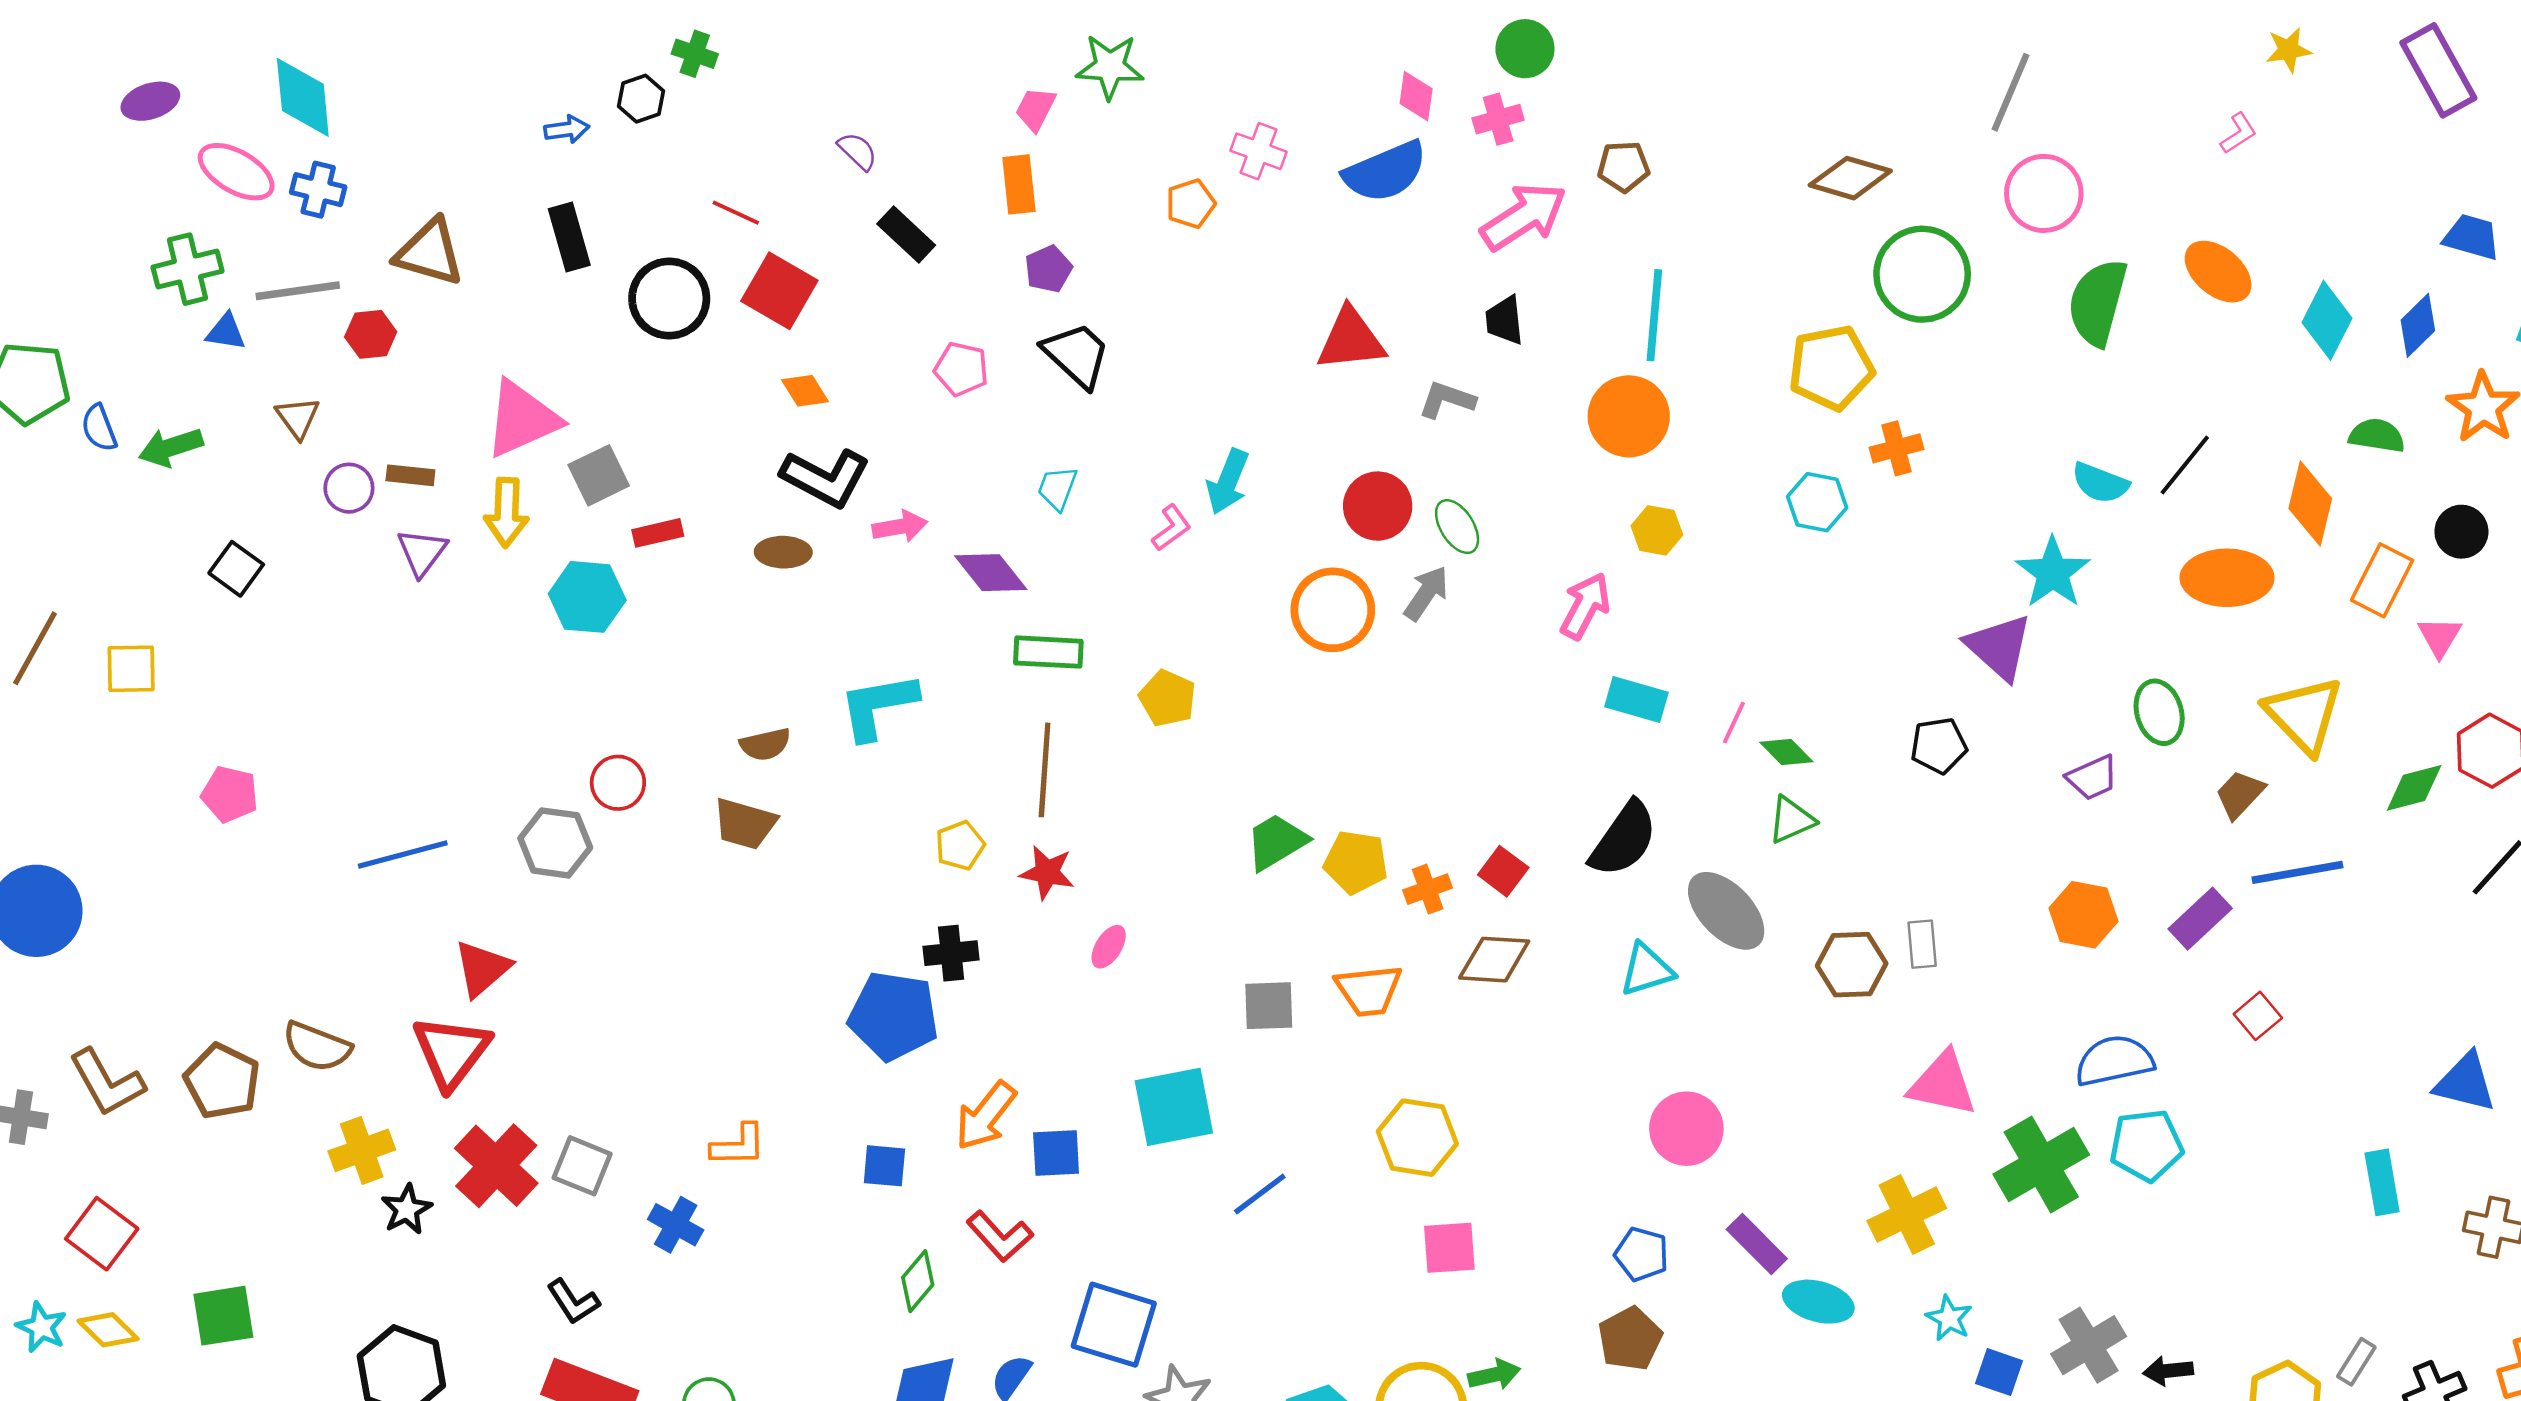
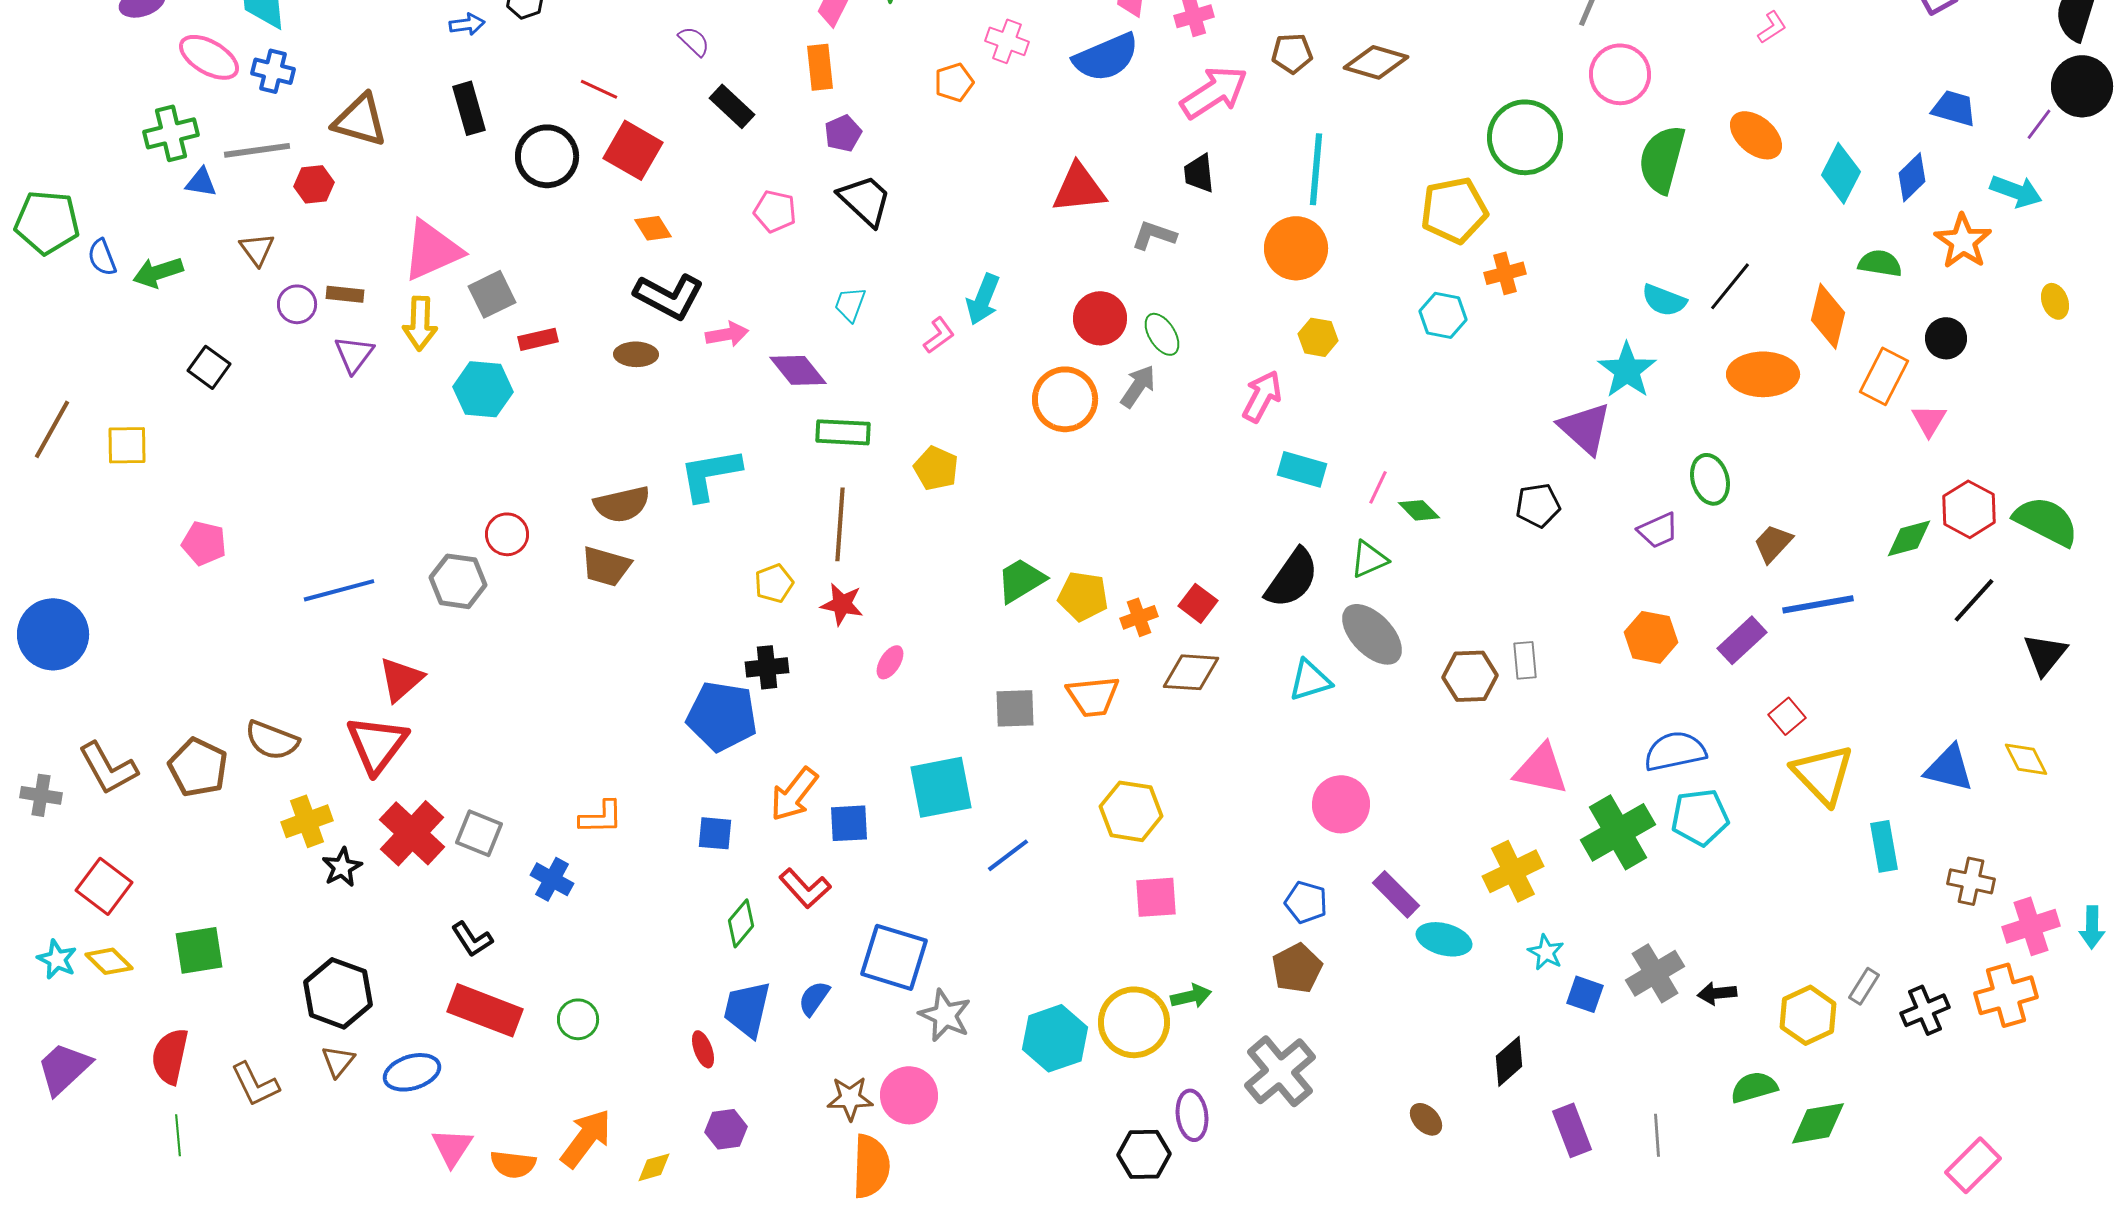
brown diamond: (1850, 178) -> (1376, 62), moved
yellow triangle: (2304, 715) -> (1823, 774), moved
brown semicircle: (765, 744) -> (622, 504), size x1.4
green triangle: (1791, 820) -> (1369, 559), moved

